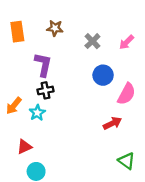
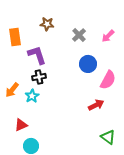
orange rectangle: (17, 32) -> (15, 37), moved
purple L-shape: (43, 65) -> (37, 55), turned -30

